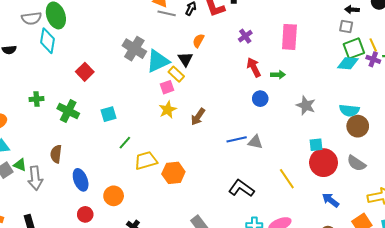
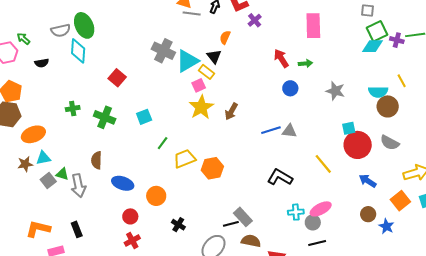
purple cross: (245, 36) -> (255, 20), moved
yellow line: (373, 45) -> (402, 81), moved
yellow star: (168, 110) -> (201, 107), size x1.4
blue ellipse: (81, 180) -> (123, 183), turned -45

